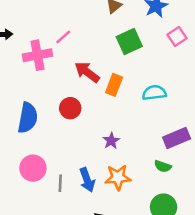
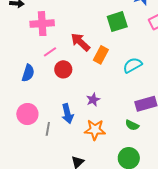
pink line: (63, 37) -> (50, 52), moved
cyan semicircle: (154, 93) -> (132, 65), turned -30
blue semicircle: (28, 118) -> (28, 73), size x0.7
blue arrow: (87, 180) -> (67, 114), moved

